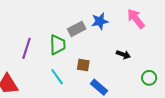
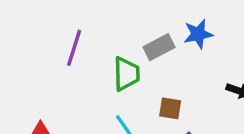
purple line: (26, 48) -> (74, 48), moved

